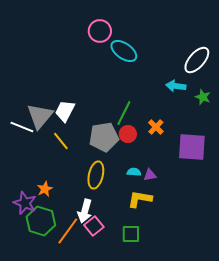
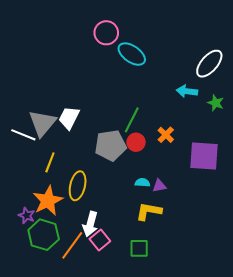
yellow line: (61, 141) -> (50, 162), moved, turned 60
yellow ellipse: (96, 175) -> (78, 186), moved
orange star: (45, 189) -> (48, 201), size x1.8
purple star: (25, 203) -> (27, 216), size x0.7

